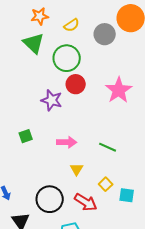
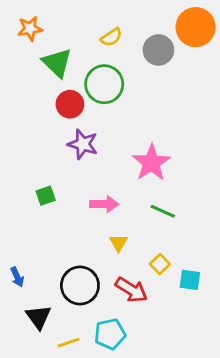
orange star: (40, 16) -> (30, 29), moved
red circle: (76, 84) -> (70, 104), moved
pink star: (119, 90) -> (151, 163), moved

